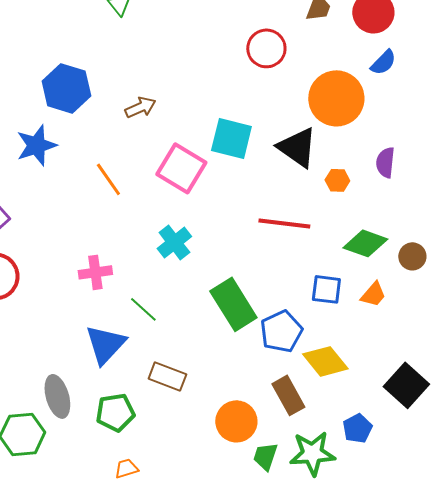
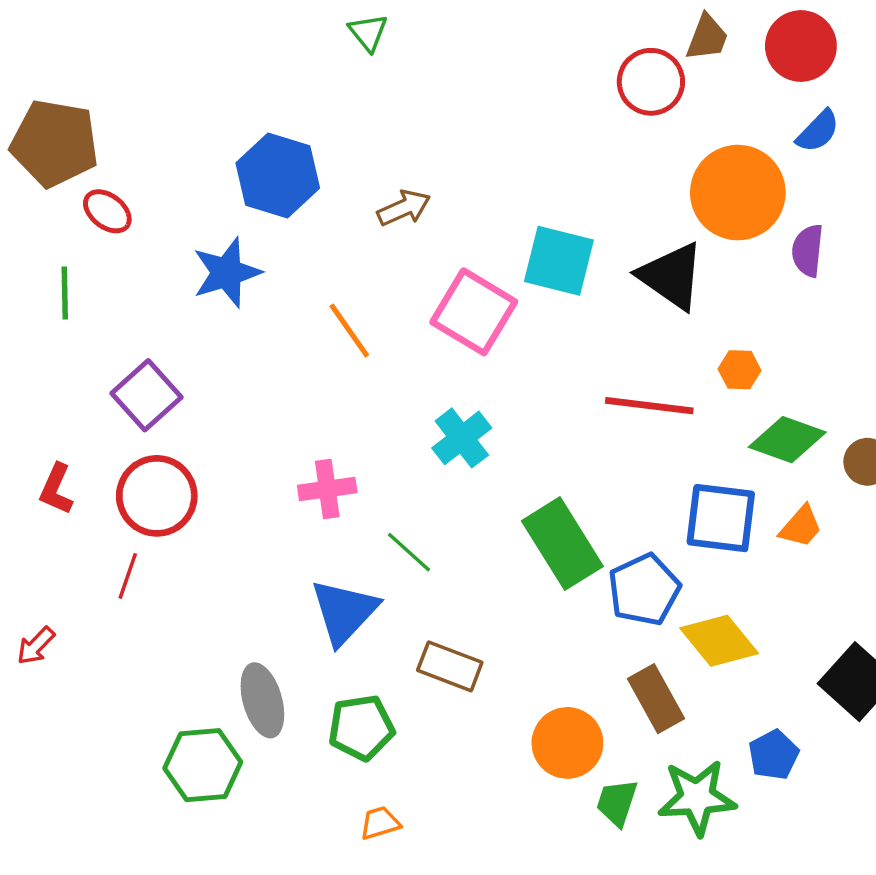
red circle: (266, 48) -> (651, 82), moved
purple semicircle: (385, 162) -> (808, 250), moved
orange hexagon: (337, 180) -> (740, 370), moved
blue square: (326, 289) -> (721, 518), size x1.4

